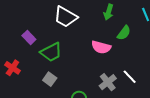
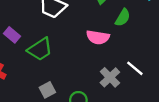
gray square: (50, 79) -> (47, 90), moved, turned 32

